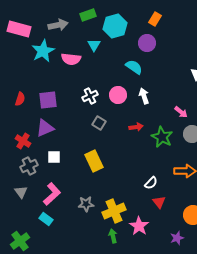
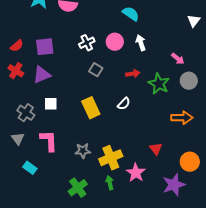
red semicircle: (20, 99) -> (17, 46), turned 32
red cross: (23, 141) -> (16, 71), moved
gray cross: (29, 166) -> (26, 113), turned -30
white semicircle: (151, 183) -> (124, 104), moved
pink L-shape: (52, 194) -> (49, 141), turned -50
cyan rectangle: (46, 219) -> (30, 168), moved
purple star: (177, 238) -> (174, 185), size x1.6
green cross: (20, 241) -> (78, 188), moved

